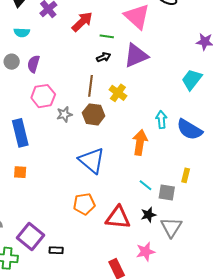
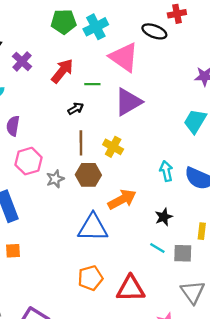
black arrow: (104, 57) -> (76, 109), moved
orange arrow: (140, 142) -> (122, 199), moved, turned 60
blue triangle: (92, 160) -> (93, 227), turned -32
black star: (148, 215) -> (164, 217), moved

